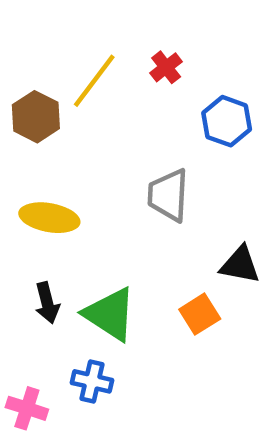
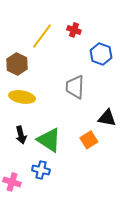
red cross: (166, 67) -> (74, 30), turned -32
brown hexagon: (36, 117) -> (17, 64), moved

